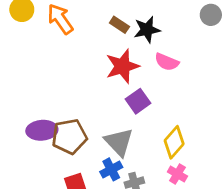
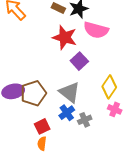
pink semicircle: (167, 62) -> (96, 30), size x1.4
red star: (122, 66) -> (65, 37), turned -30

